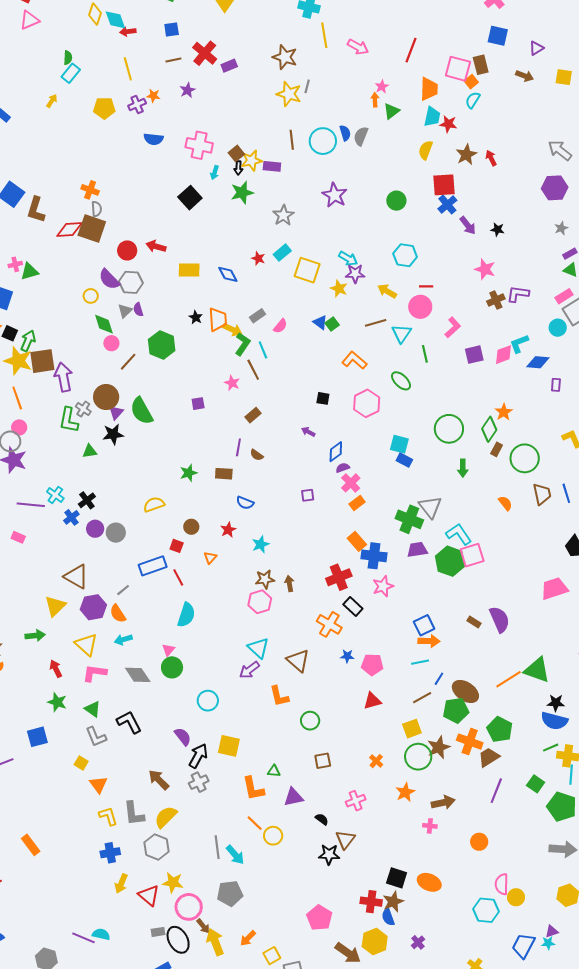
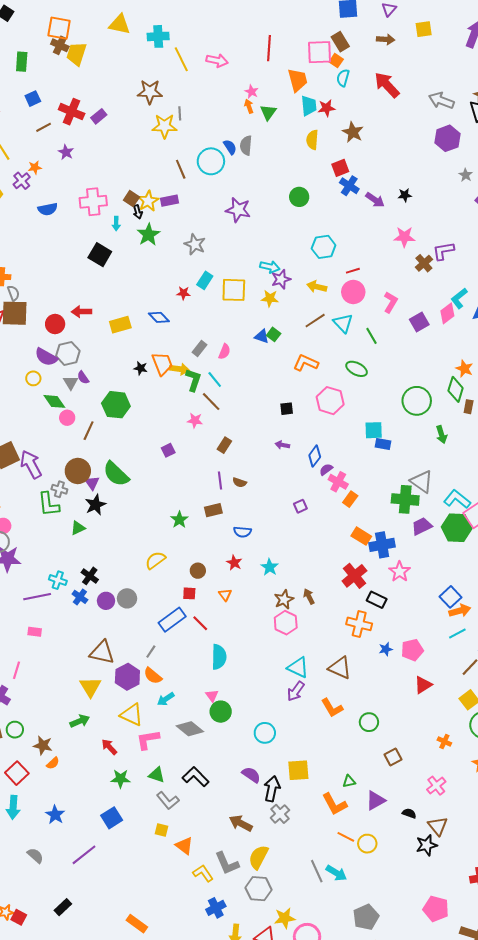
red arrow: (491, 158) -> (387, 85), moved, size x1.8
red square: (444, 185) -> (340, 168), size x0.7
gray pentagon: (230, 893) -> (366, 917), moved

